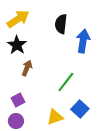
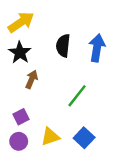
black semicircle: (61, 24) -> (63, 46), moved
blue square: (80, 109) -> (84, 138), moved
yellow triangle: (55, 117) -> (50, 137), moved

